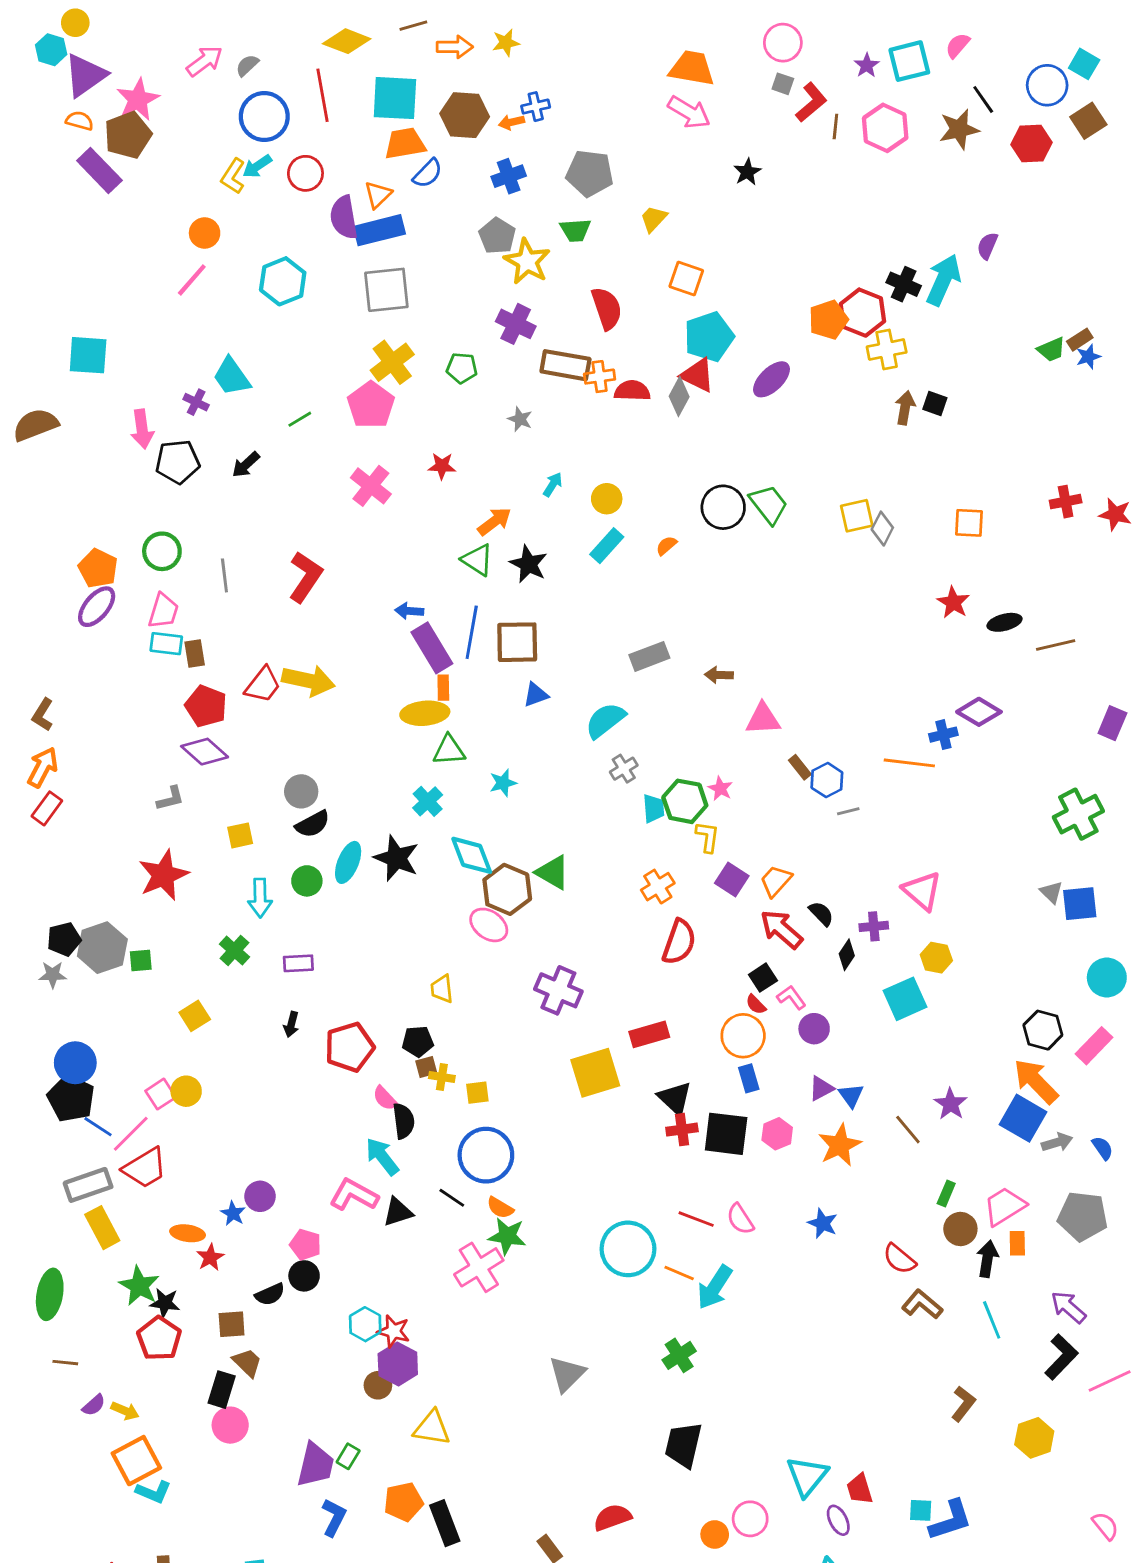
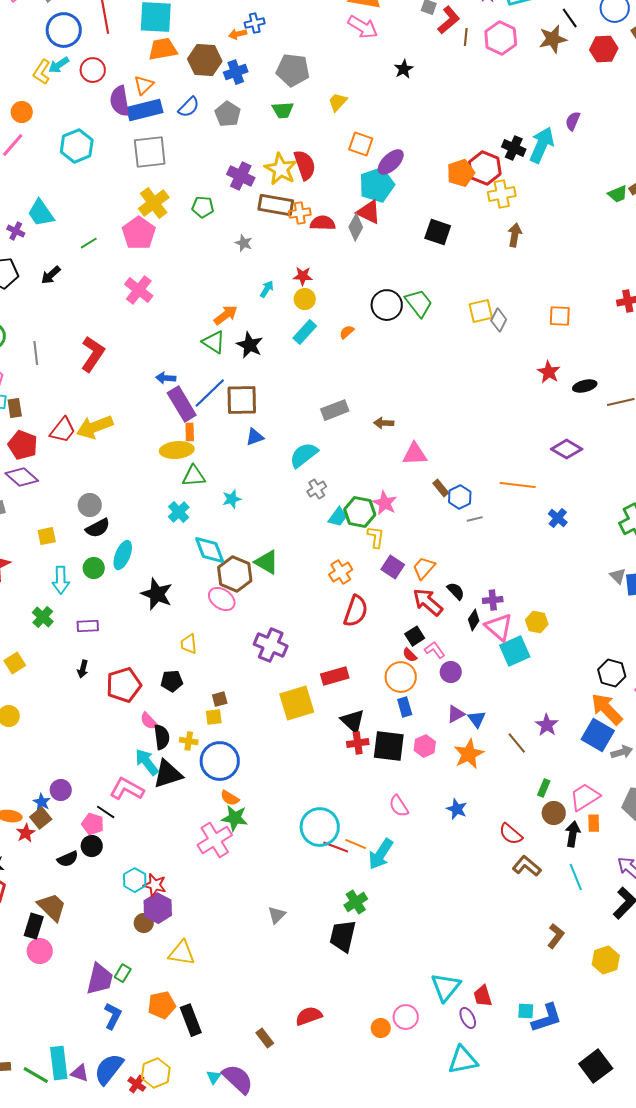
brown hexagon: (465, 115) -> (205, 60), moved
blue semicircle: (428, 173) -> (189, 107), moved
yellow star: (527, 261) -> (281, 169), moved
purple ellipse: (771, 379) -> (391, 162), moved
black square: (935, 404) -> (438, 232), moved, size x1.5
red star: (442, 466) -> (303, 276), moved
blue line: (472, 632) -> (210, 393), turned 36
yellow arrow: (308, 681) -> (95, 427), turned 147
blue cross: (943, 735) -> (558, 518), moved, turned -36
pink star: (720, 789) -> (385, 503), size x1.4
cyan trapezoid: (654, 808) -> (338, 517), turned 40
black star: (396, 858) -> (157, 594), moved
pink triangle: (922, 891) -> (499, 627), moved
brown square: (426, 1067) -> (220, 699), moved
yellow cross: (442, 1077) -> (189, 741), moved
black line: (452, 1198) -> (106, 812), moved
black triangle: (398, 1212) -> (168, 774), moved, size x1.4
red line: (696, 1219) -> (336, 847), moved
brown square: (232, 1324) -> (41, 818), moved, turned -35
brown trapezoid: (247, 1363) -> (52, 907), size x1.4
gray triangle: (567, 1374) -> (277, 915), size x0.7
black trapezoid: (683, 1445) -> (343, 936), moved

